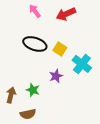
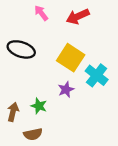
black ellipse: (35, 44) -> (21, 49), moved
yellow square: (60, 49) -> (71, 58), size x1.6

